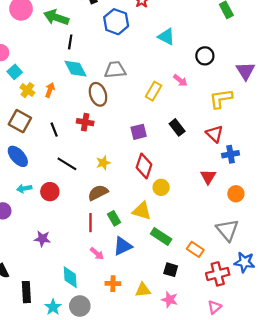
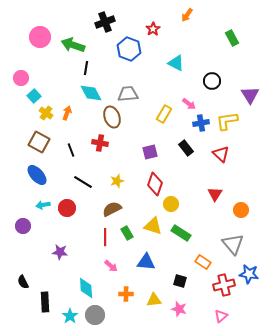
blue cross: (231, 154) -> (201, 123), moved
green rectangle: (161, 237) -> (181, 233), moved
blue triangle: (123, 246) -> (146, 262), moved, turned 30

